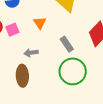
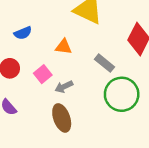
orange triangle: (40, 23) -> (64, 47), turned -32
pink square: (12, 30) -> (43, 74), moved

